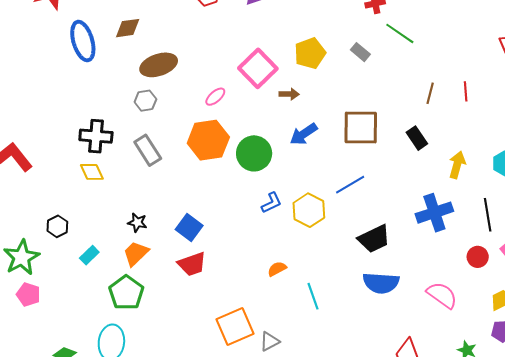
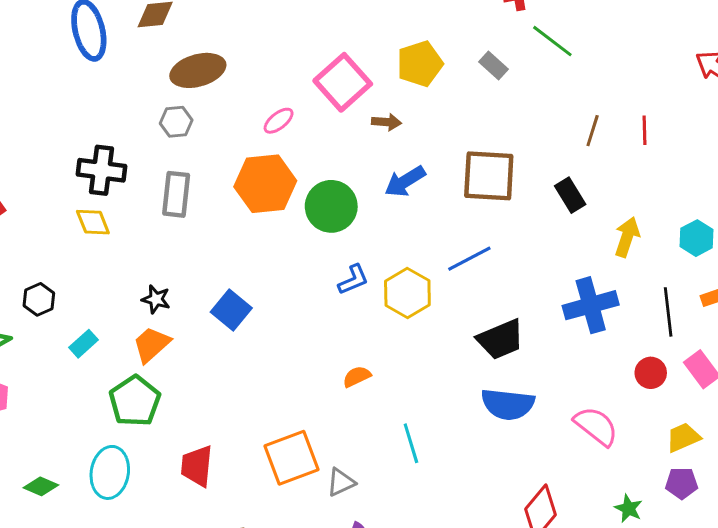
gray rectangle: (148, 150) -> (176, 194), turned 36
red trapezoid: (192, 264) -> (197, 466), moved, turned 112
cyan line: (313, 296) -> (411, 443), moved

